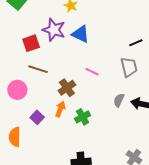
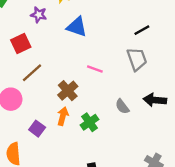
purple star: (54, 30) -> (39, 15), moved, size x0.6
brown line: (38, 69) -> (32, 73), turned -54
gray semicircle: (119, 100) -> (122, 107), moved, turned -56

